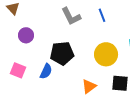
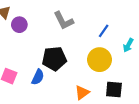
blue line: (102, 15) -> (104, 31), moved, turned 56
purple circle: (26, 35) -> (19, 25), moved

